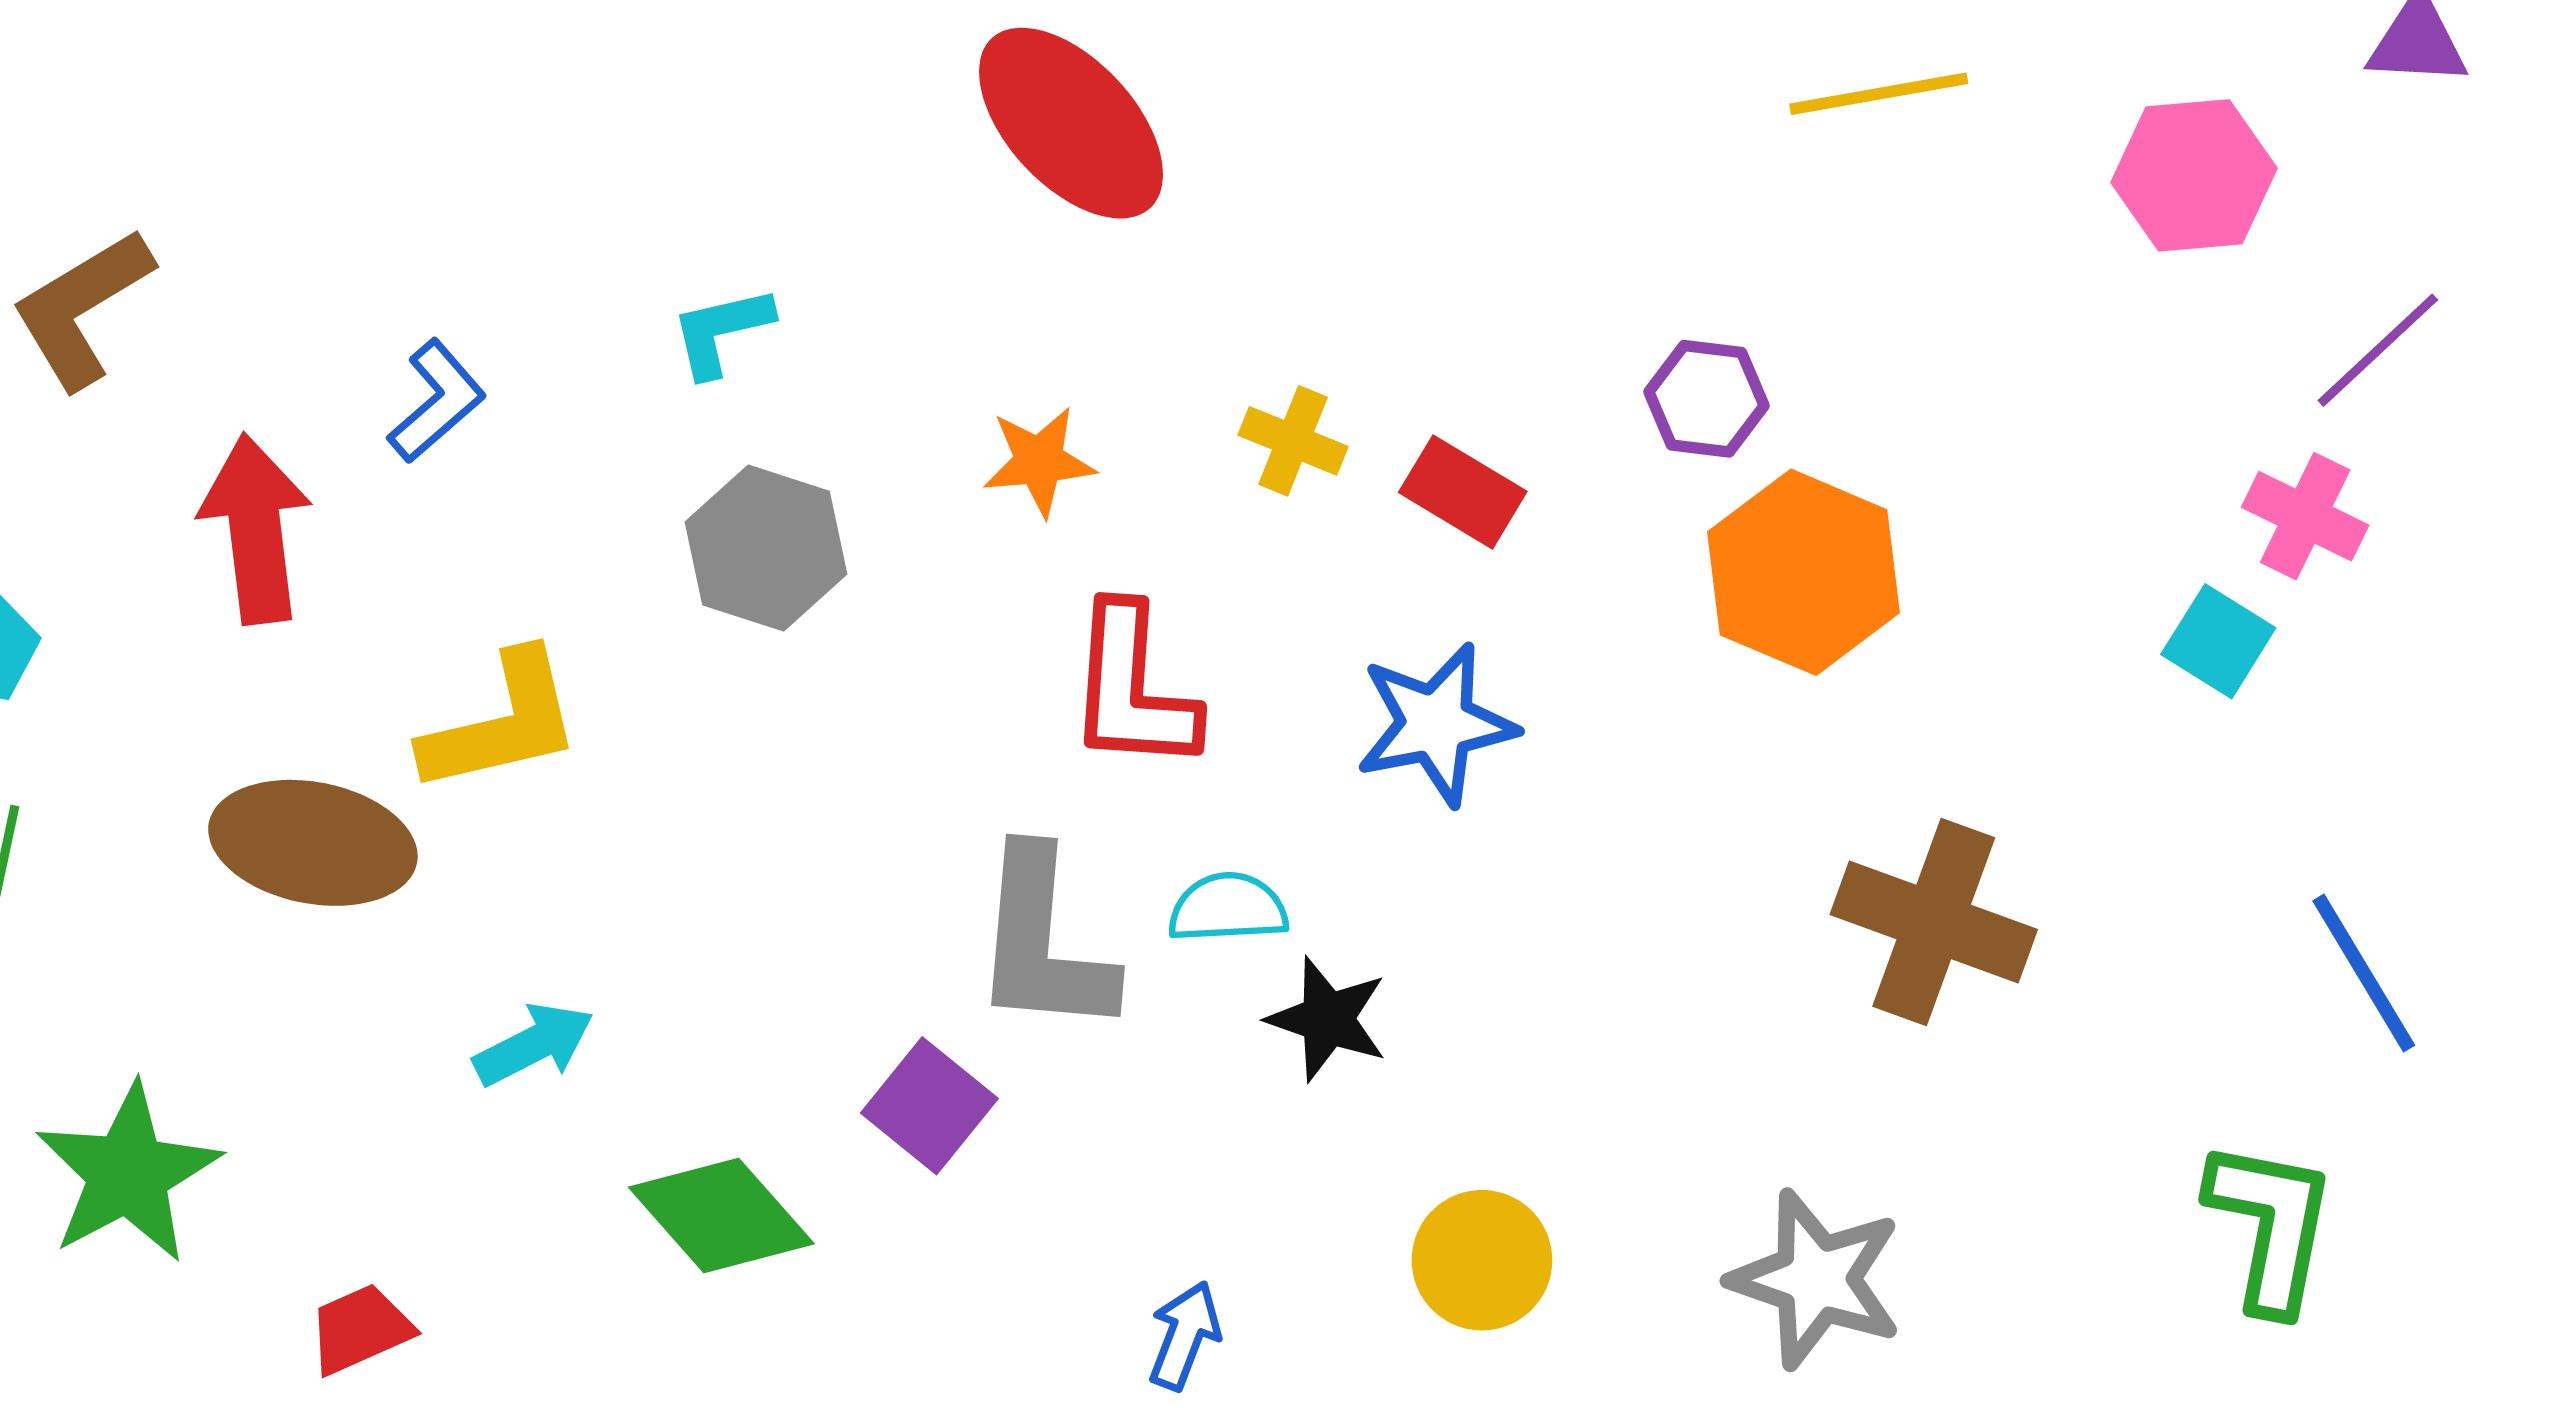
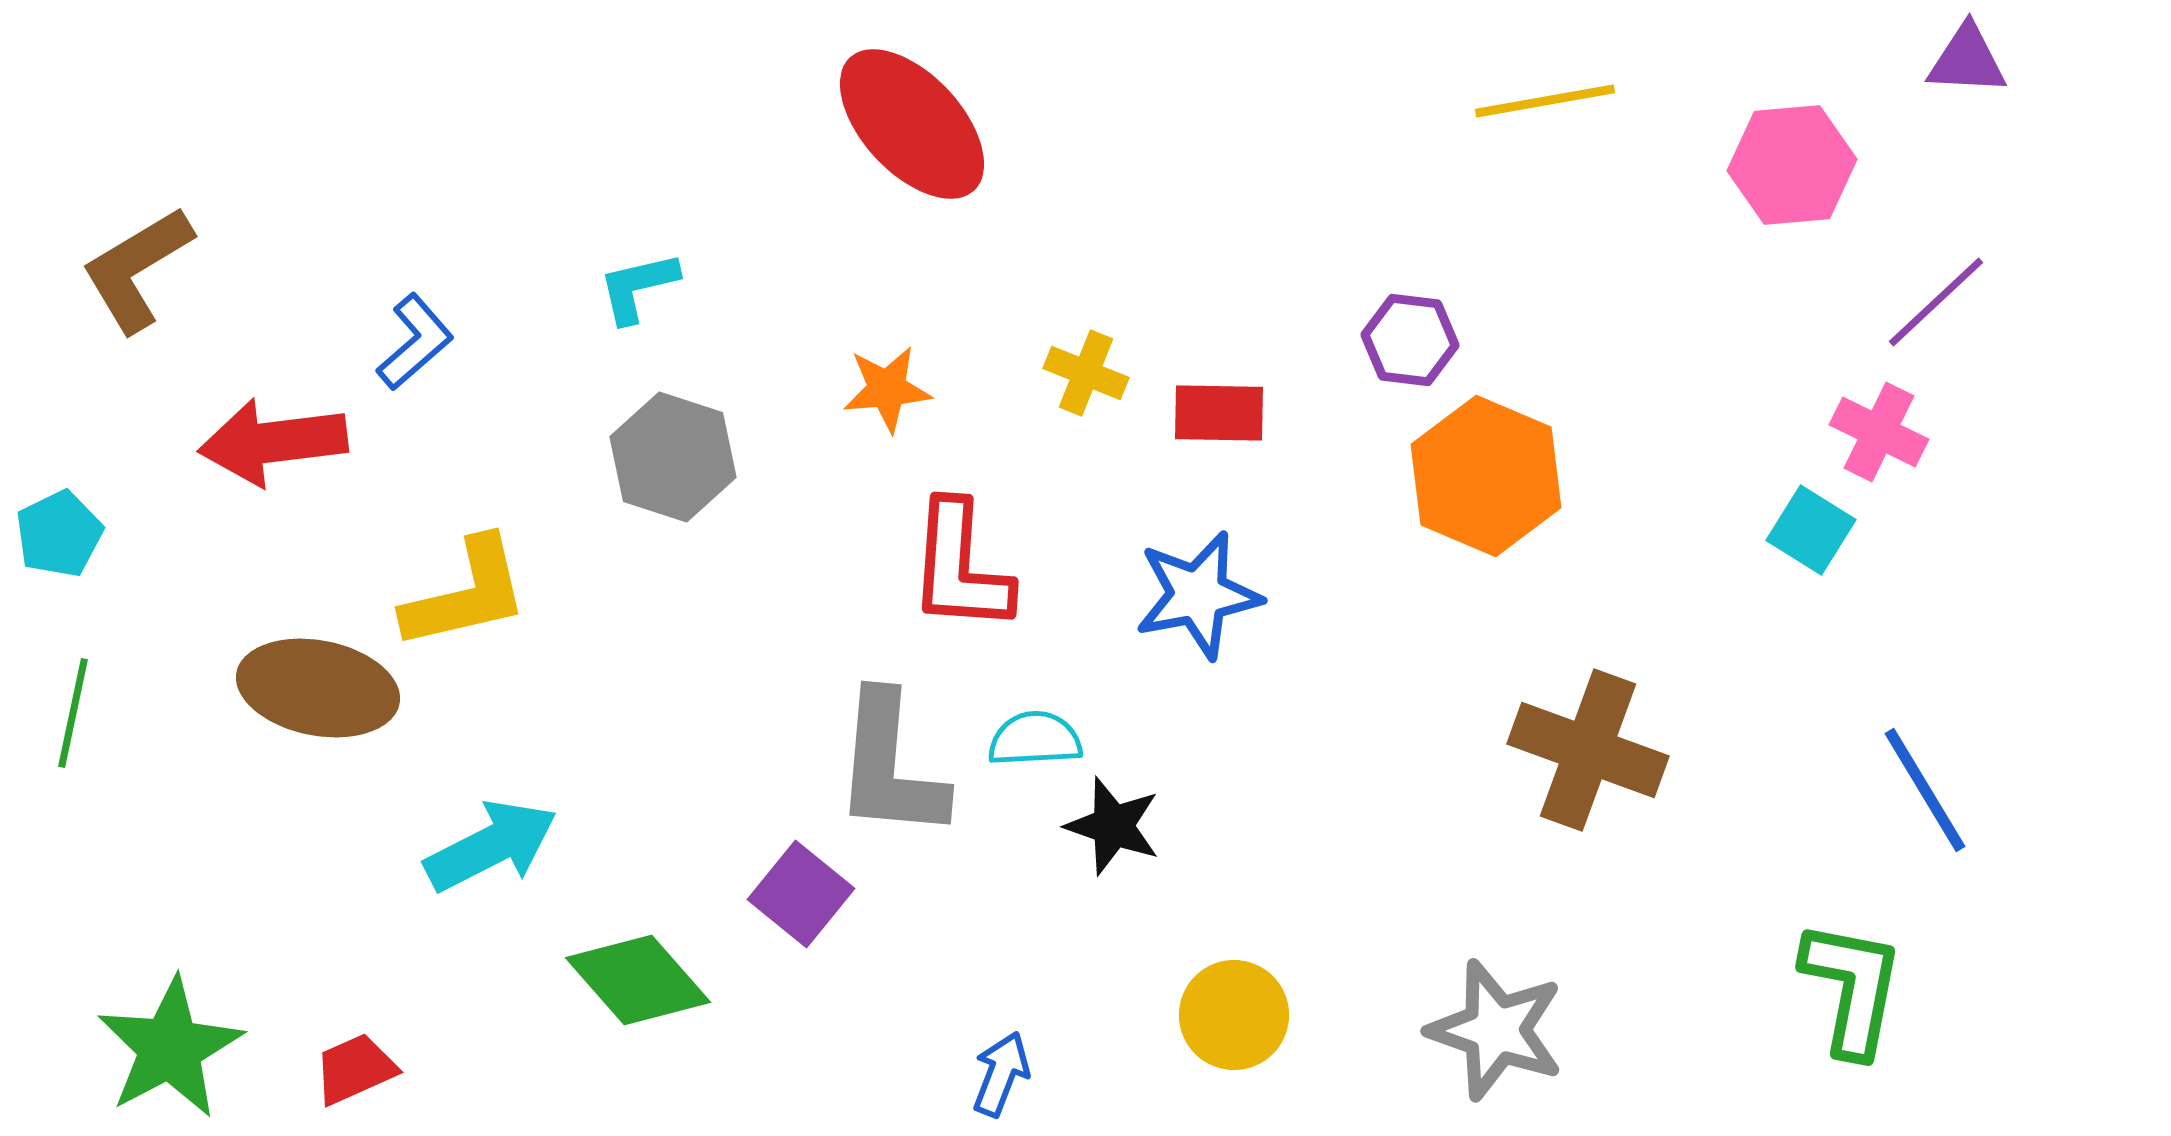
red rectangle: (1463, 492) -> (1219, 413), turned -30
red arrow: (256, 529) -> (273, 442), turned -90
cyan arrow: (534, 1044) -> (491, 846), size x1.4
green star: (128, 1173) -> (170, 1048), moved

